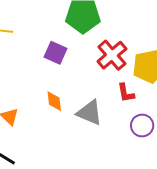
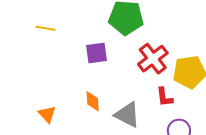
purple square: (55, 53) -> (97, 53), turned -35

